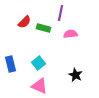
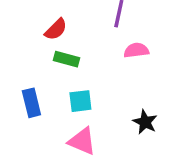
green rectangle: (43, 28) -> (66, 59), moved
cyan square: (38, 63) -> (80, 101), turned 32

